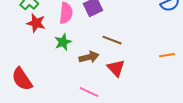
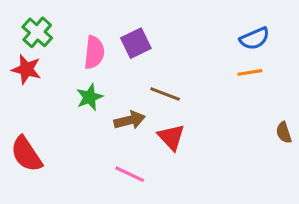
red star: (36, 23) -> (26, 69), moved
orange line: (167, 55) -> (250, 72), moved

